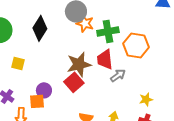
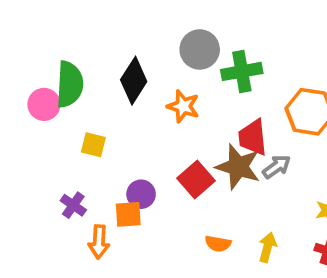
orange star: (85, 23) -> (183, 106), moved
green cross: (108, 31) -> (242, 71), moved
brown star: (79, 64) -> (238, 167), moved, turned 30

